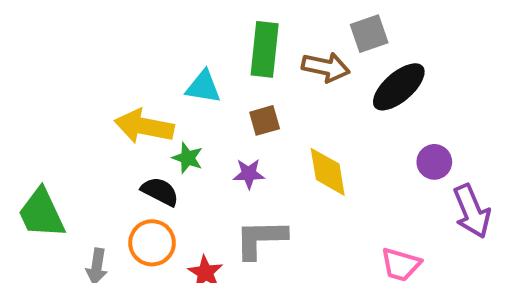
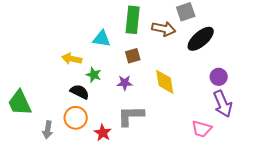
yellow arrow: (144, 126) -> (72, 59), size x0.7
purple arrow: (472, 211) -> (223, 104), moved

